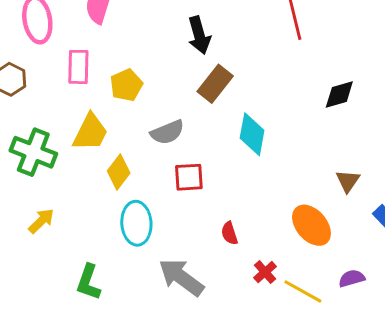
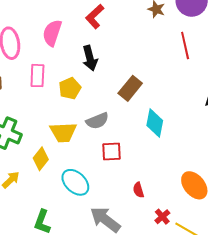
black arrow: (199, 35) -> (90, 58), moved
yellow trapezoid: (90, 132) -> (63, 132), moved, turned 60
yellow diamond: (119, 172) -> (41, 159), moved
cyan ellipse: (136, 223) -> (75, 182), turned -44

